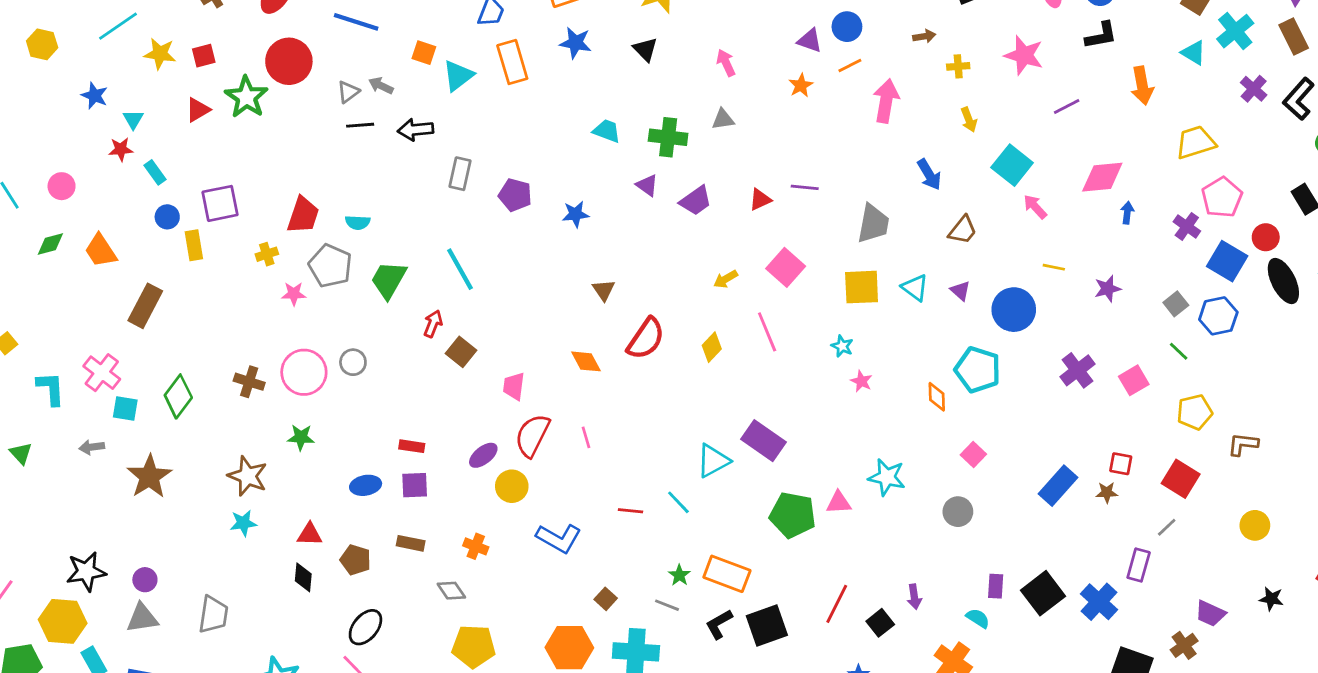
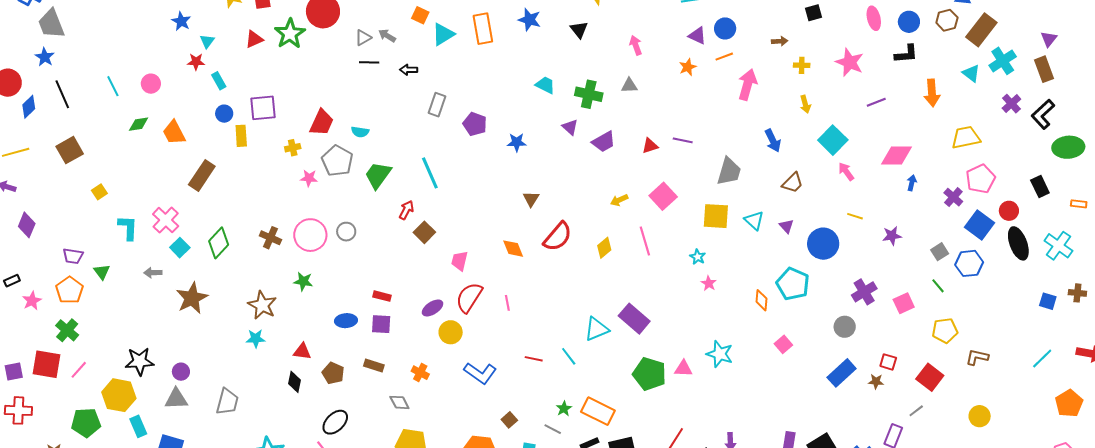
black arrow: (416, 130) -> (409, 70), size x0.7
cyan square: (125, 408) -> (180, 248), turned 30
gray circle: (958, 512) -> (845, 327), moved

